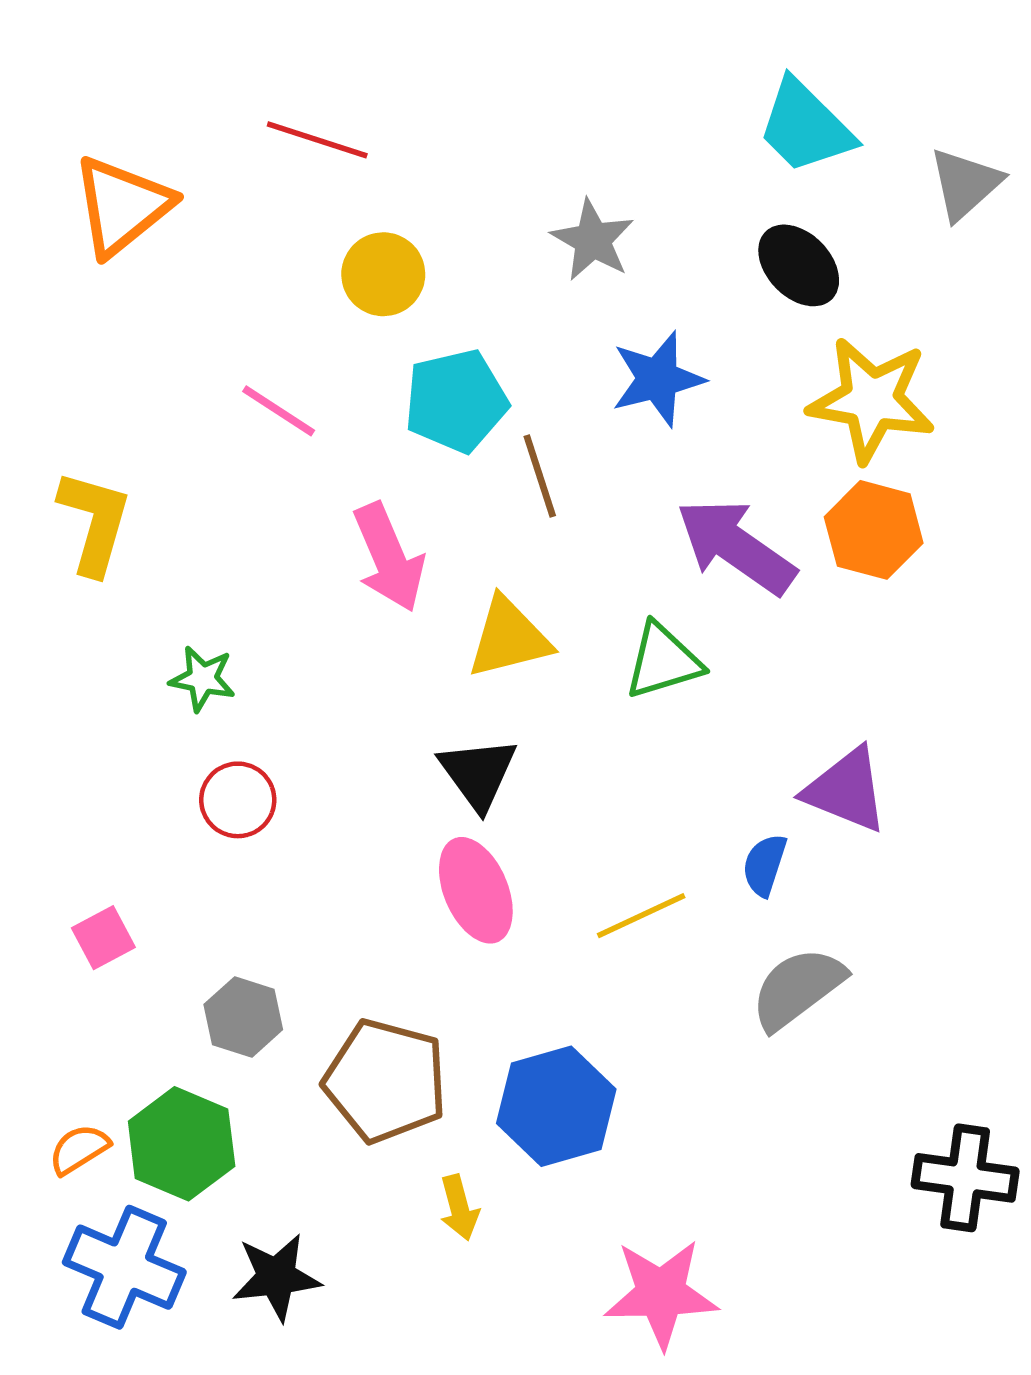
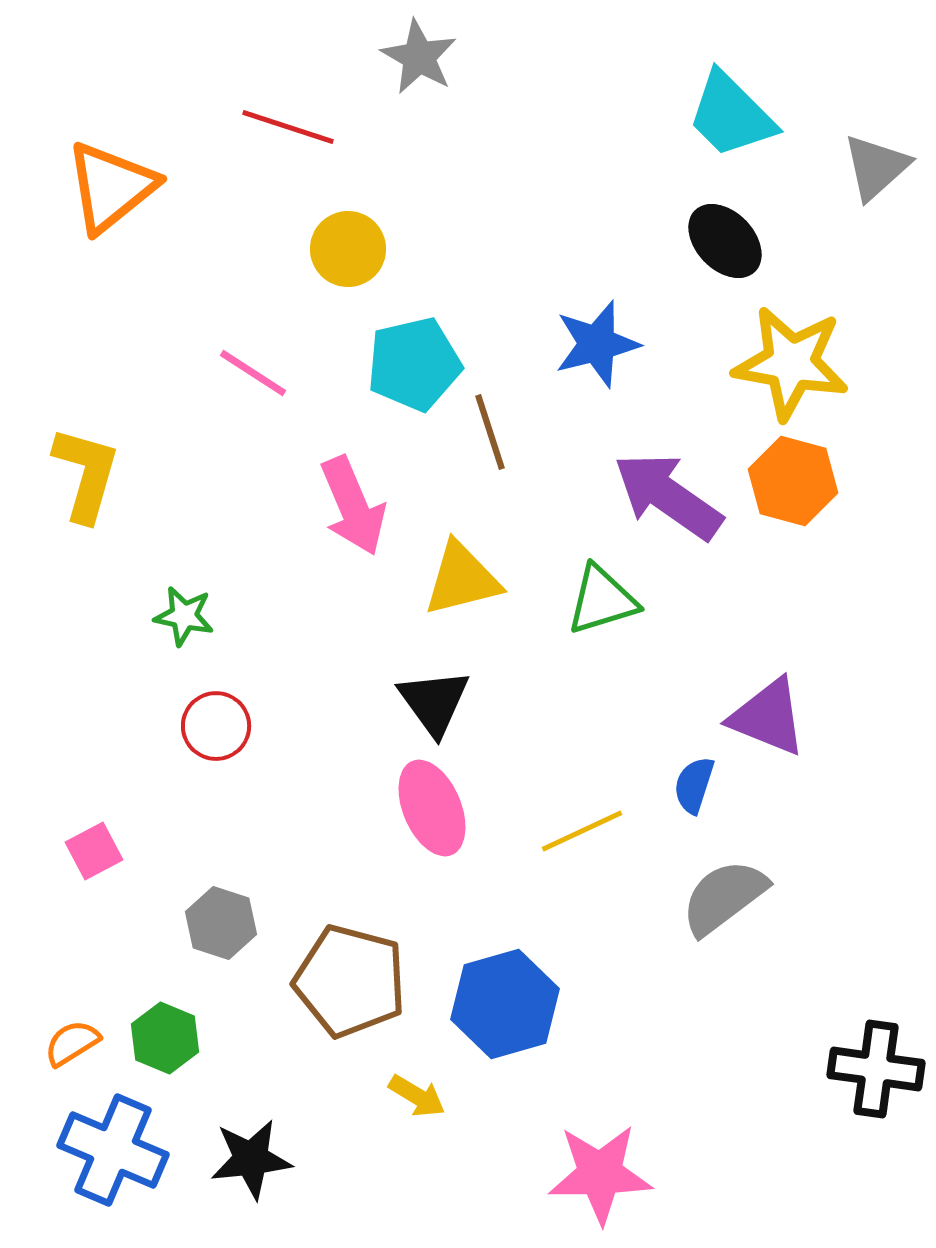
gray star: (593, 240) -> (419, 57), moved
green hexagon: (182, 1144) -> (165, 1038), size x0.7
yellow arrow: (459, 1208) -> (417, 1096), turned -44

